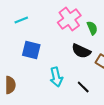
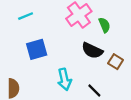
blue square: (31, 50) -> (37, 49), turned -30

